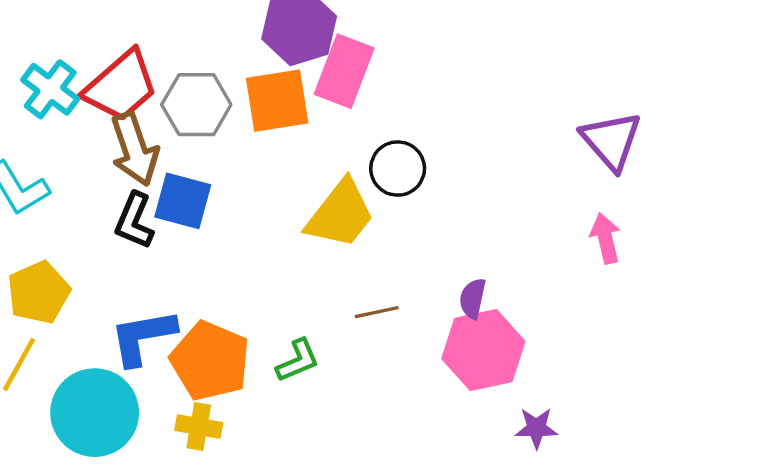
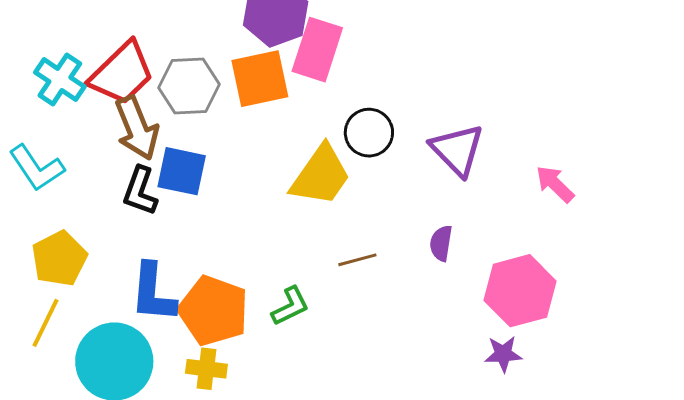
purple triangle: (611, 141) -> (457, 150), moved
pink arrow: (606, 238) -> (555, 184), turned -30
blue L-shape: (143, 337) -> (153, 293), turned -72
pink hexagon: (483, 350) -> (520, 291), moved

